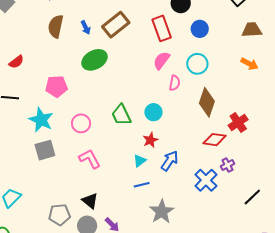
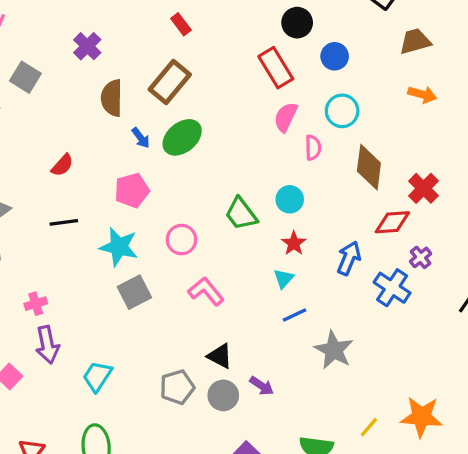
brown rectangle: (116, 25) -> (170, 82), moved
blue arrow: (86, 28) -> (141, 138), moved
blue arrow: (170, 161) -> (349, 258), moved

